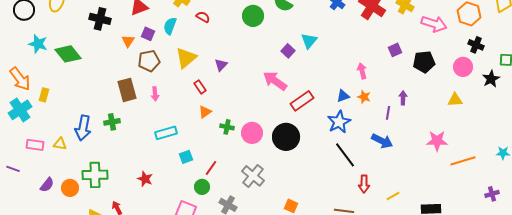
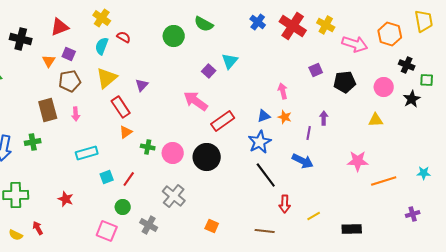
cyan semicircle: (170, 26) -> (102, 46), moved
black cross: (476, 45) -> (407, 65), moved
red rectangle: (200, 87) -> (121, 107), size x1.5
red line: (211, 168) -> (129, 179), moved

